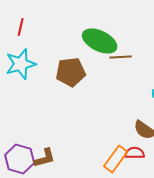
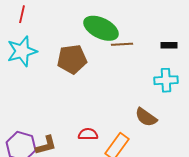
red semicircle: (135, 153) -> (88, 134), moved

